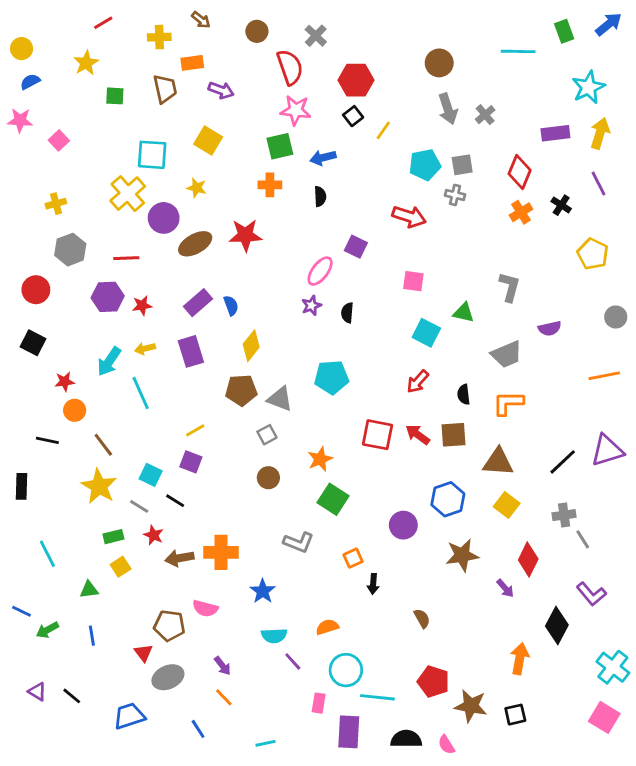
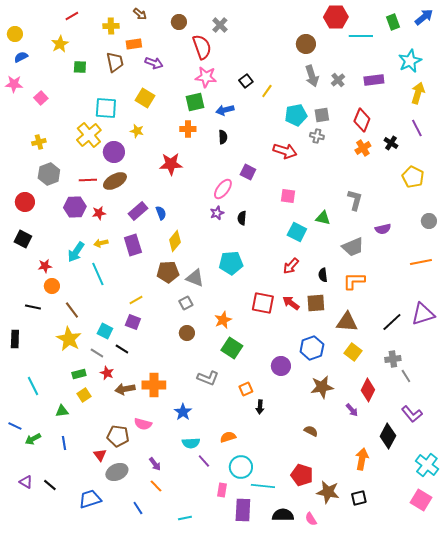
red hexagon: (356, 80) -> (336, 17), moved
purple rectangle: (555, 133) -> (374, 80), moved
brown ellipse: (195, 244) -> (115, 181), moved
brown semicircle: (422, 618) -> (311, 431), moved, turned -32

